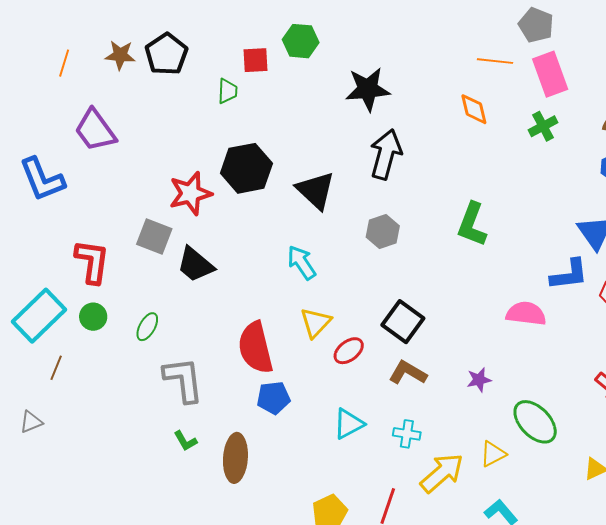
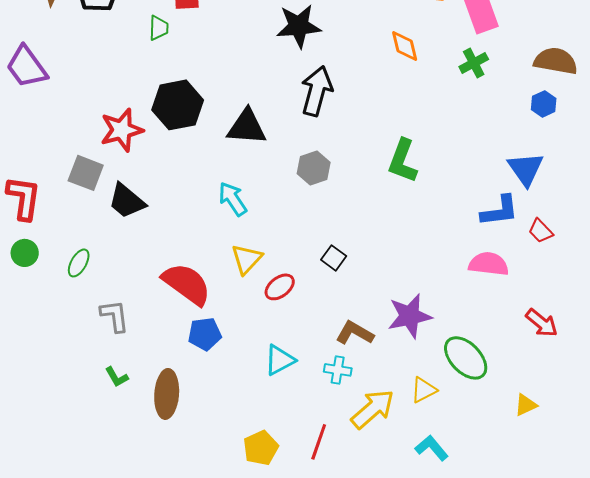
black triangle: (316, 190) -> (247, 127), turned -39
pink semicircle: (526, 314) -> (489, 264), moved
black square: (403, 322) -> (334, 258), size x0.6
red semicircle: (256, 348) -> (187, 284), turned 140
brown L-shape: (408, 373) -> (355, 333), moved
gray L-shape: (183, 380) -> (115, 316), size x0.7
purple star: (479, 380) -> (410, 316), size x1.8

